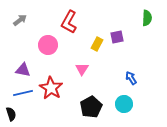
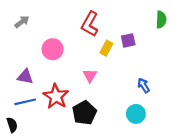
red L-shape: (69, 22) -> (90, 24), moved
black pentagon: (91, 107) -> (84, 113), moved

